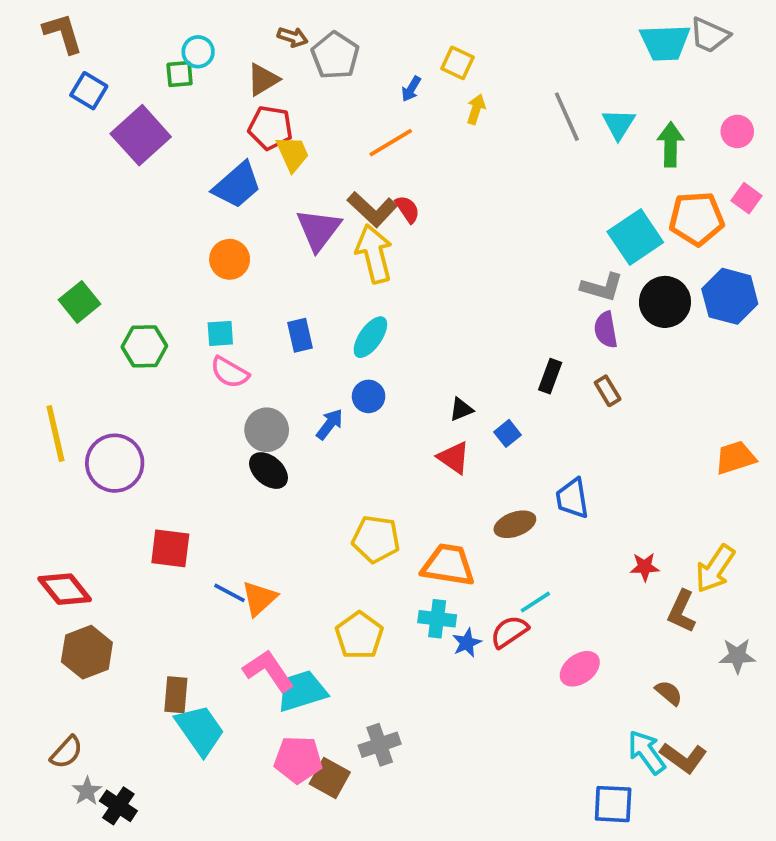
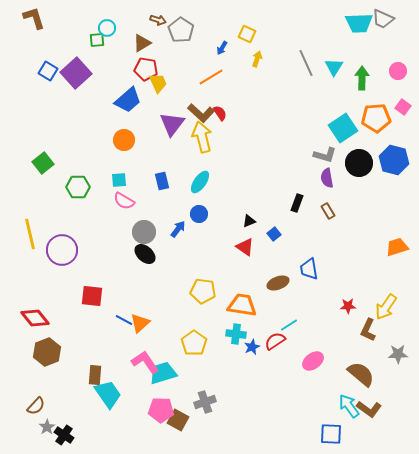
blue square: (89, 91) -> (48, 71), moved
brown semicircle: (669, 693) -> (361, 374), size x1.8

